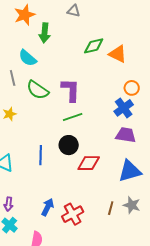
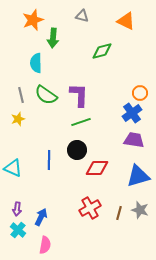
orange triangle: (118, 54) -> (126, 21), moved
cyan semicircle: (28, 58) -> (36, 63), turned 48
gray line: (13, 78) -> (21, 95), moved
blue arrow: (48, 207) -> (41, 217), moved
red cross: (73, 214) -> (90, 208), moved

